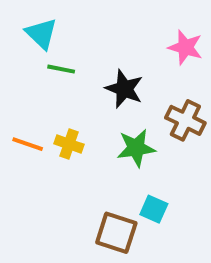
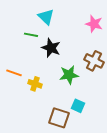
cyan triangle: (41, 34) -> (46, 17), moved
black star: (124, 89) -> (51, 48), moved
yellow cross: (69, 144) -> (35, 84), moved

